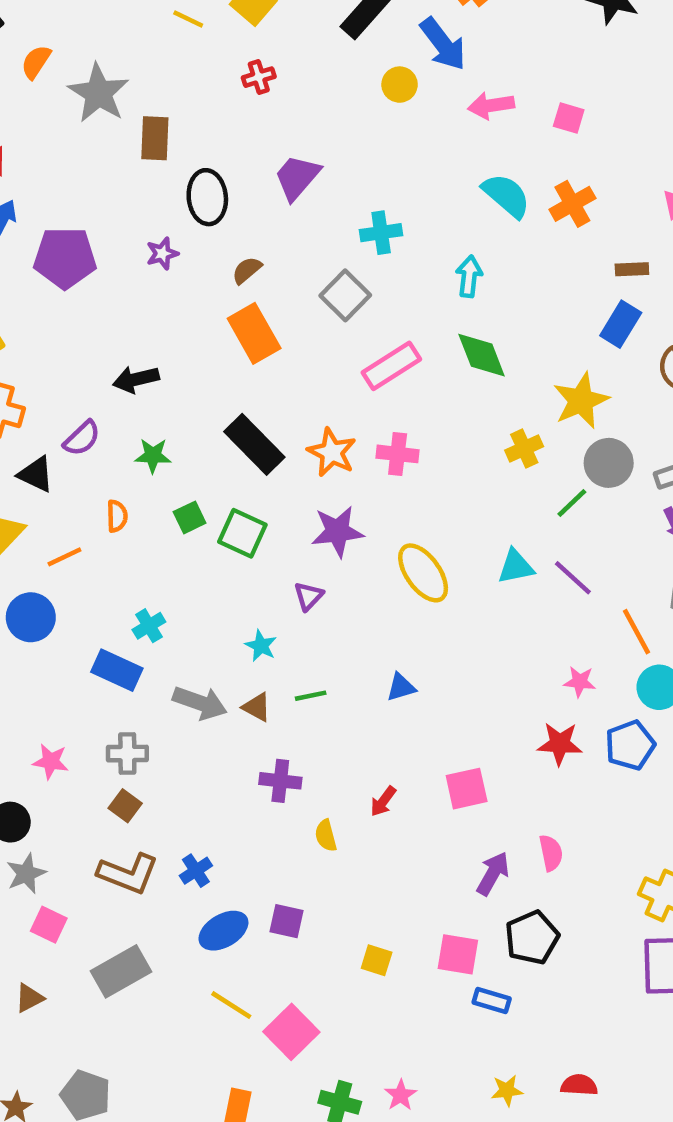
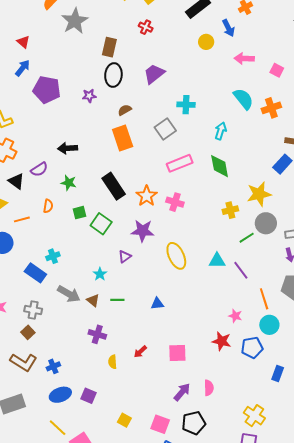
blue arrow: (443, 44) -> (228, 28), size x0.7
red cross: (259, 77) -> (146, 27), turned 32
brown rectangle: (155, 138) -> (109, 47), moved

